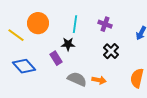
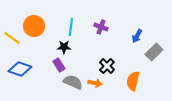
black cross: (111, 51) -> (107, 66), moved
purple rectangle: (56, 58) -> (59, 65), moved
blue diamond: (24, 66) -> (20, 69), turned -30

